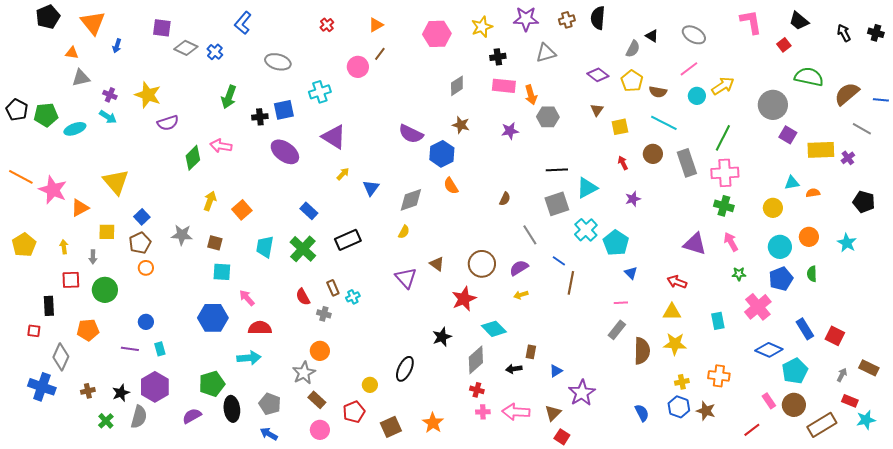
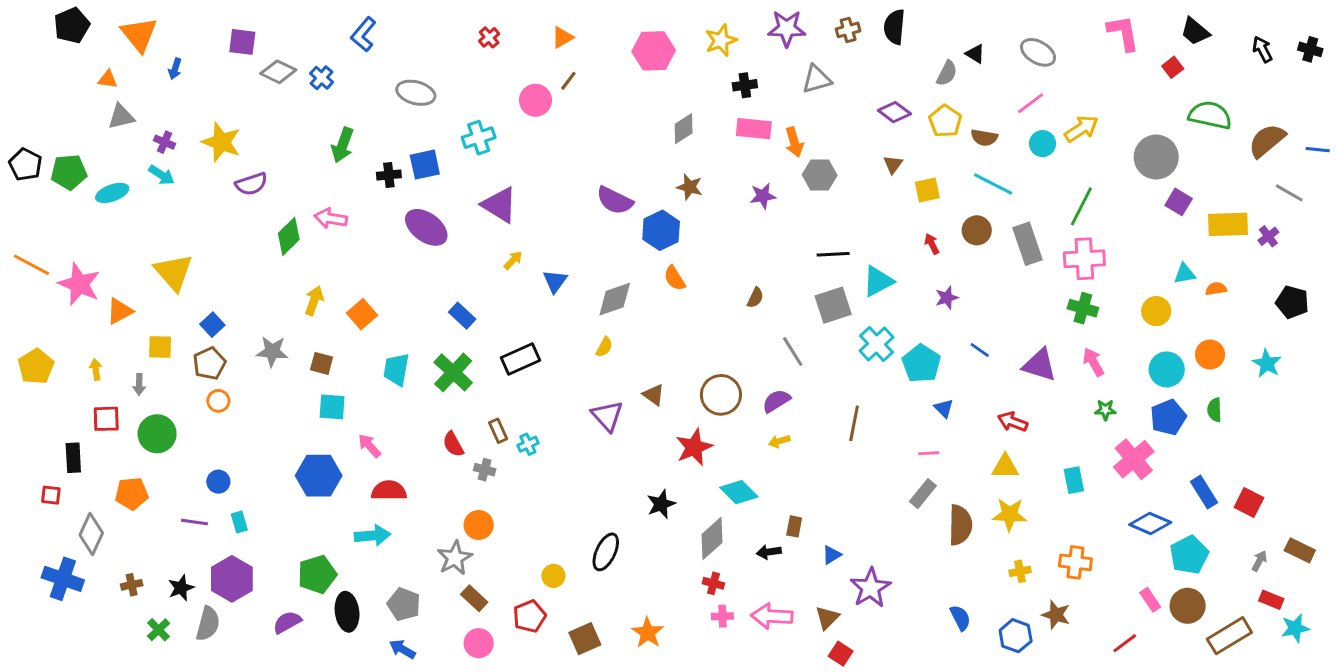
blue line: (559, 261) -> (980, 350), moved
blue hexagon: (679, 407) -> (1016, 636), moved

